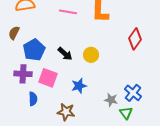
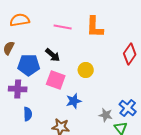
blue pentagon: (34, 50) -> (29, 65), turned 30
black arrow: (65, 54) -> (53, 55), moved
pink square: (48, 78) -> (56, 80), moved

